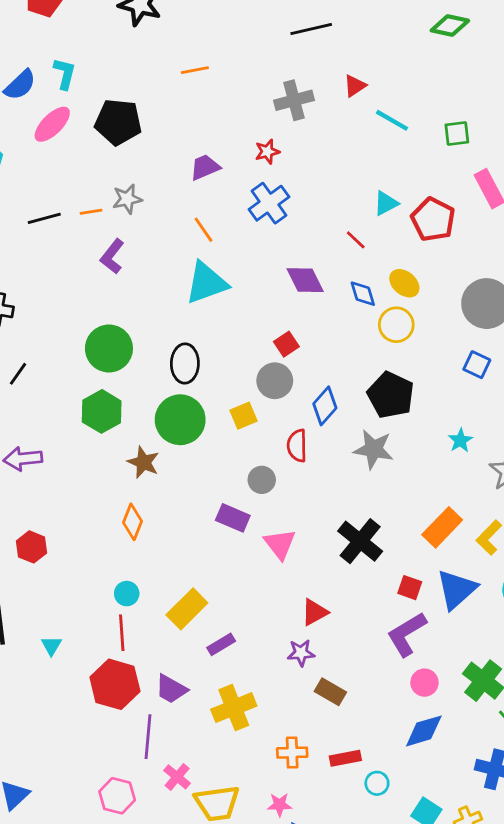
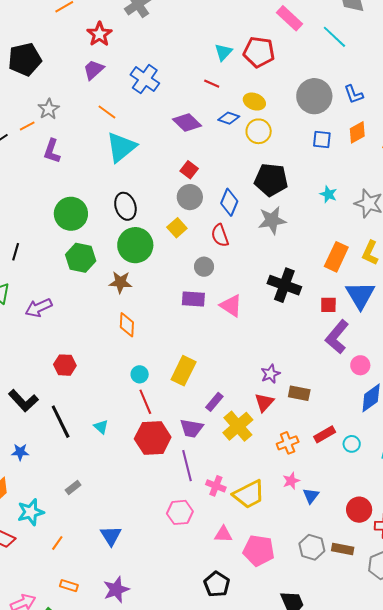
red star: (267, 152) -> (99, 34), moved, size x1.4
blue diamond: (363, 294) -> (229, 118), turned -35
red triangle: (315, 612) -> (264, 402), moved
purple rectangle: (221, 644) -> (214, 402), moved

